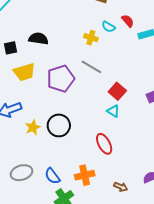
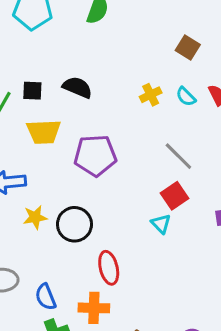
yellow cross: (91, 38) -> (151, 95), moved, turned 32
gray line: (91, 67) -> (178, 156), moved
red ellipse: (104, 144) -> (109, 268), moved

